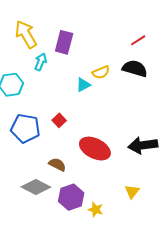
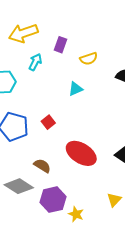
yellow arrow: (26, 34) -> (23, 33), turned -84
purple rectangle: (64, 42) -> (61, 45), size x0.7
yellow semicircle: (101, 72) -> (89, 59), moved

